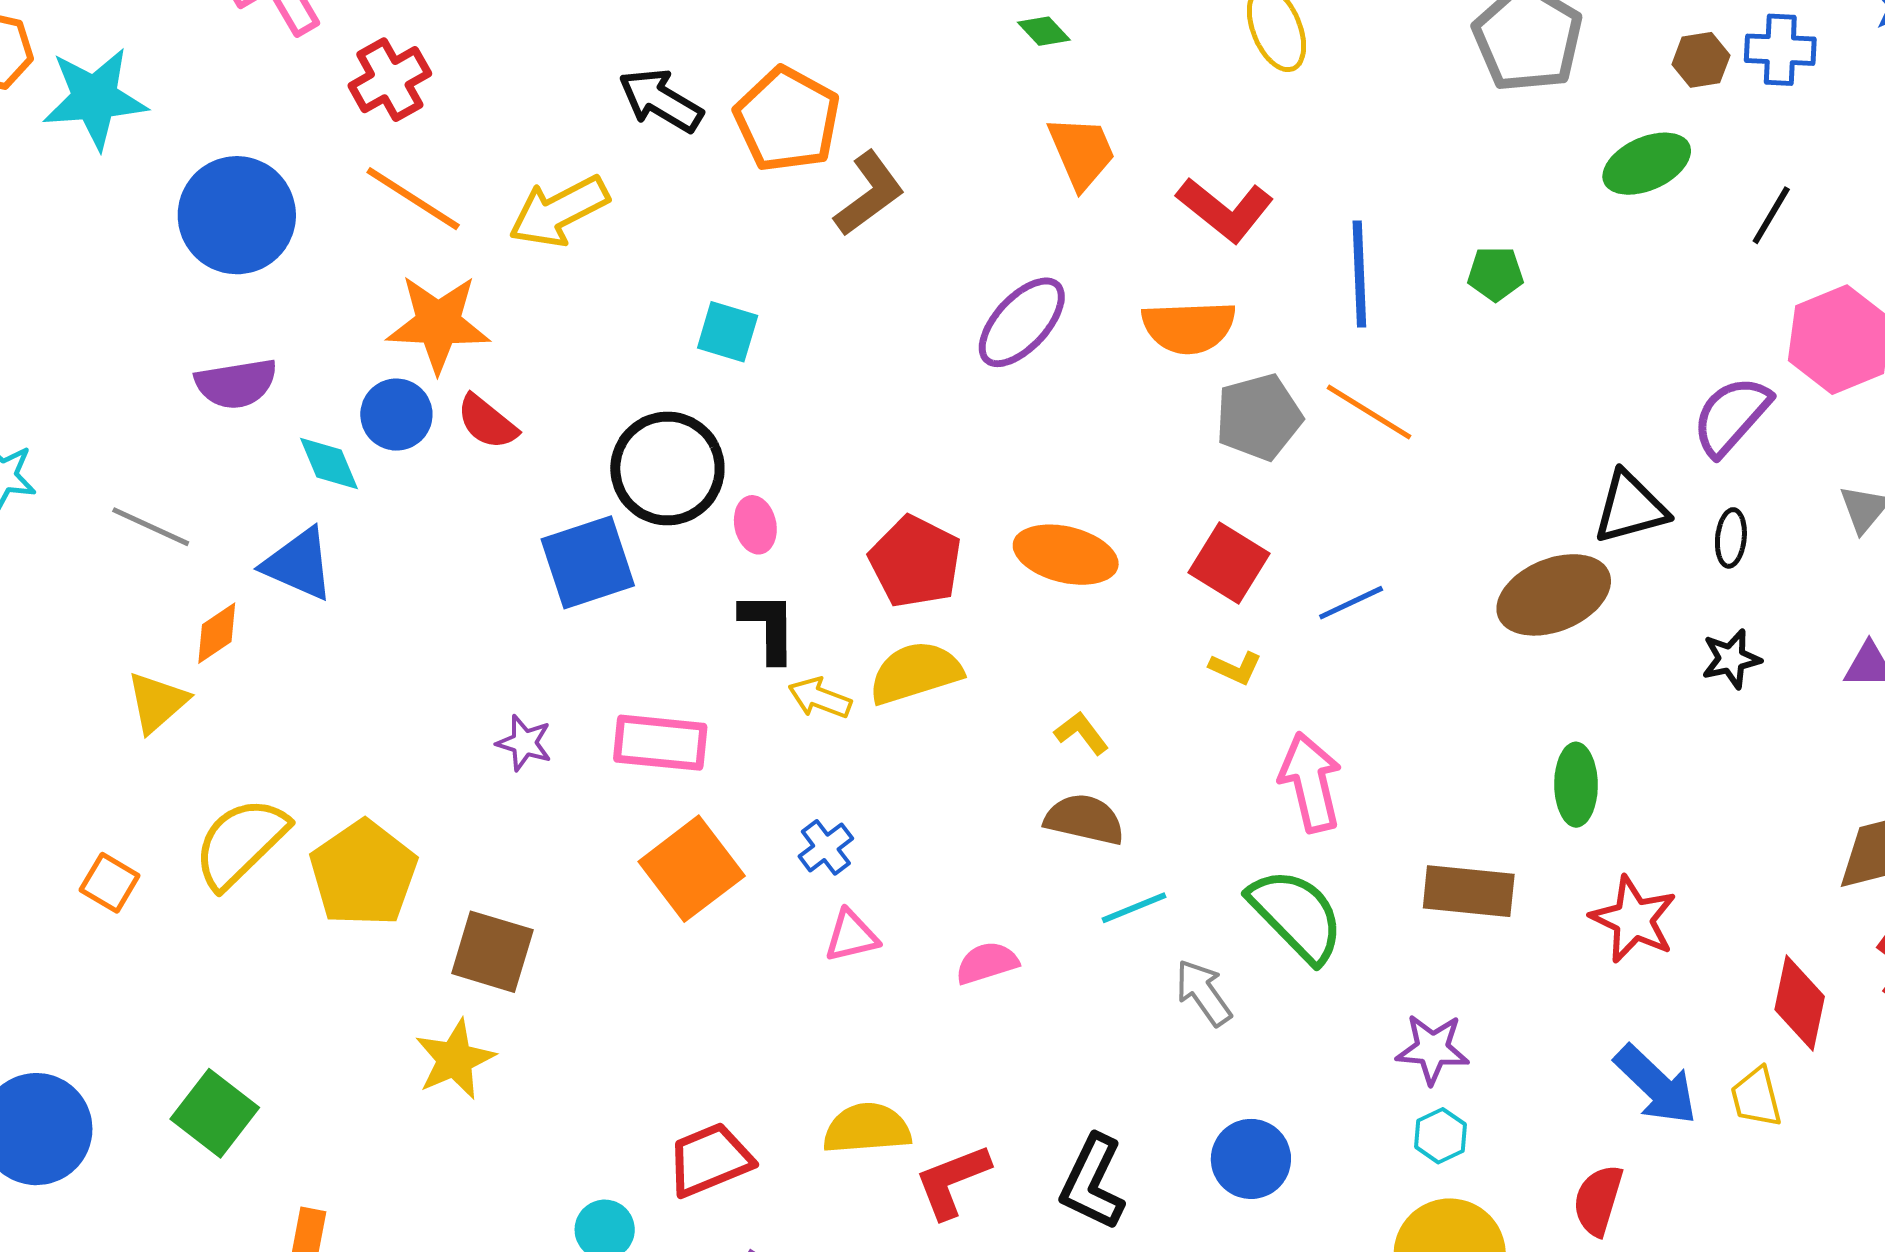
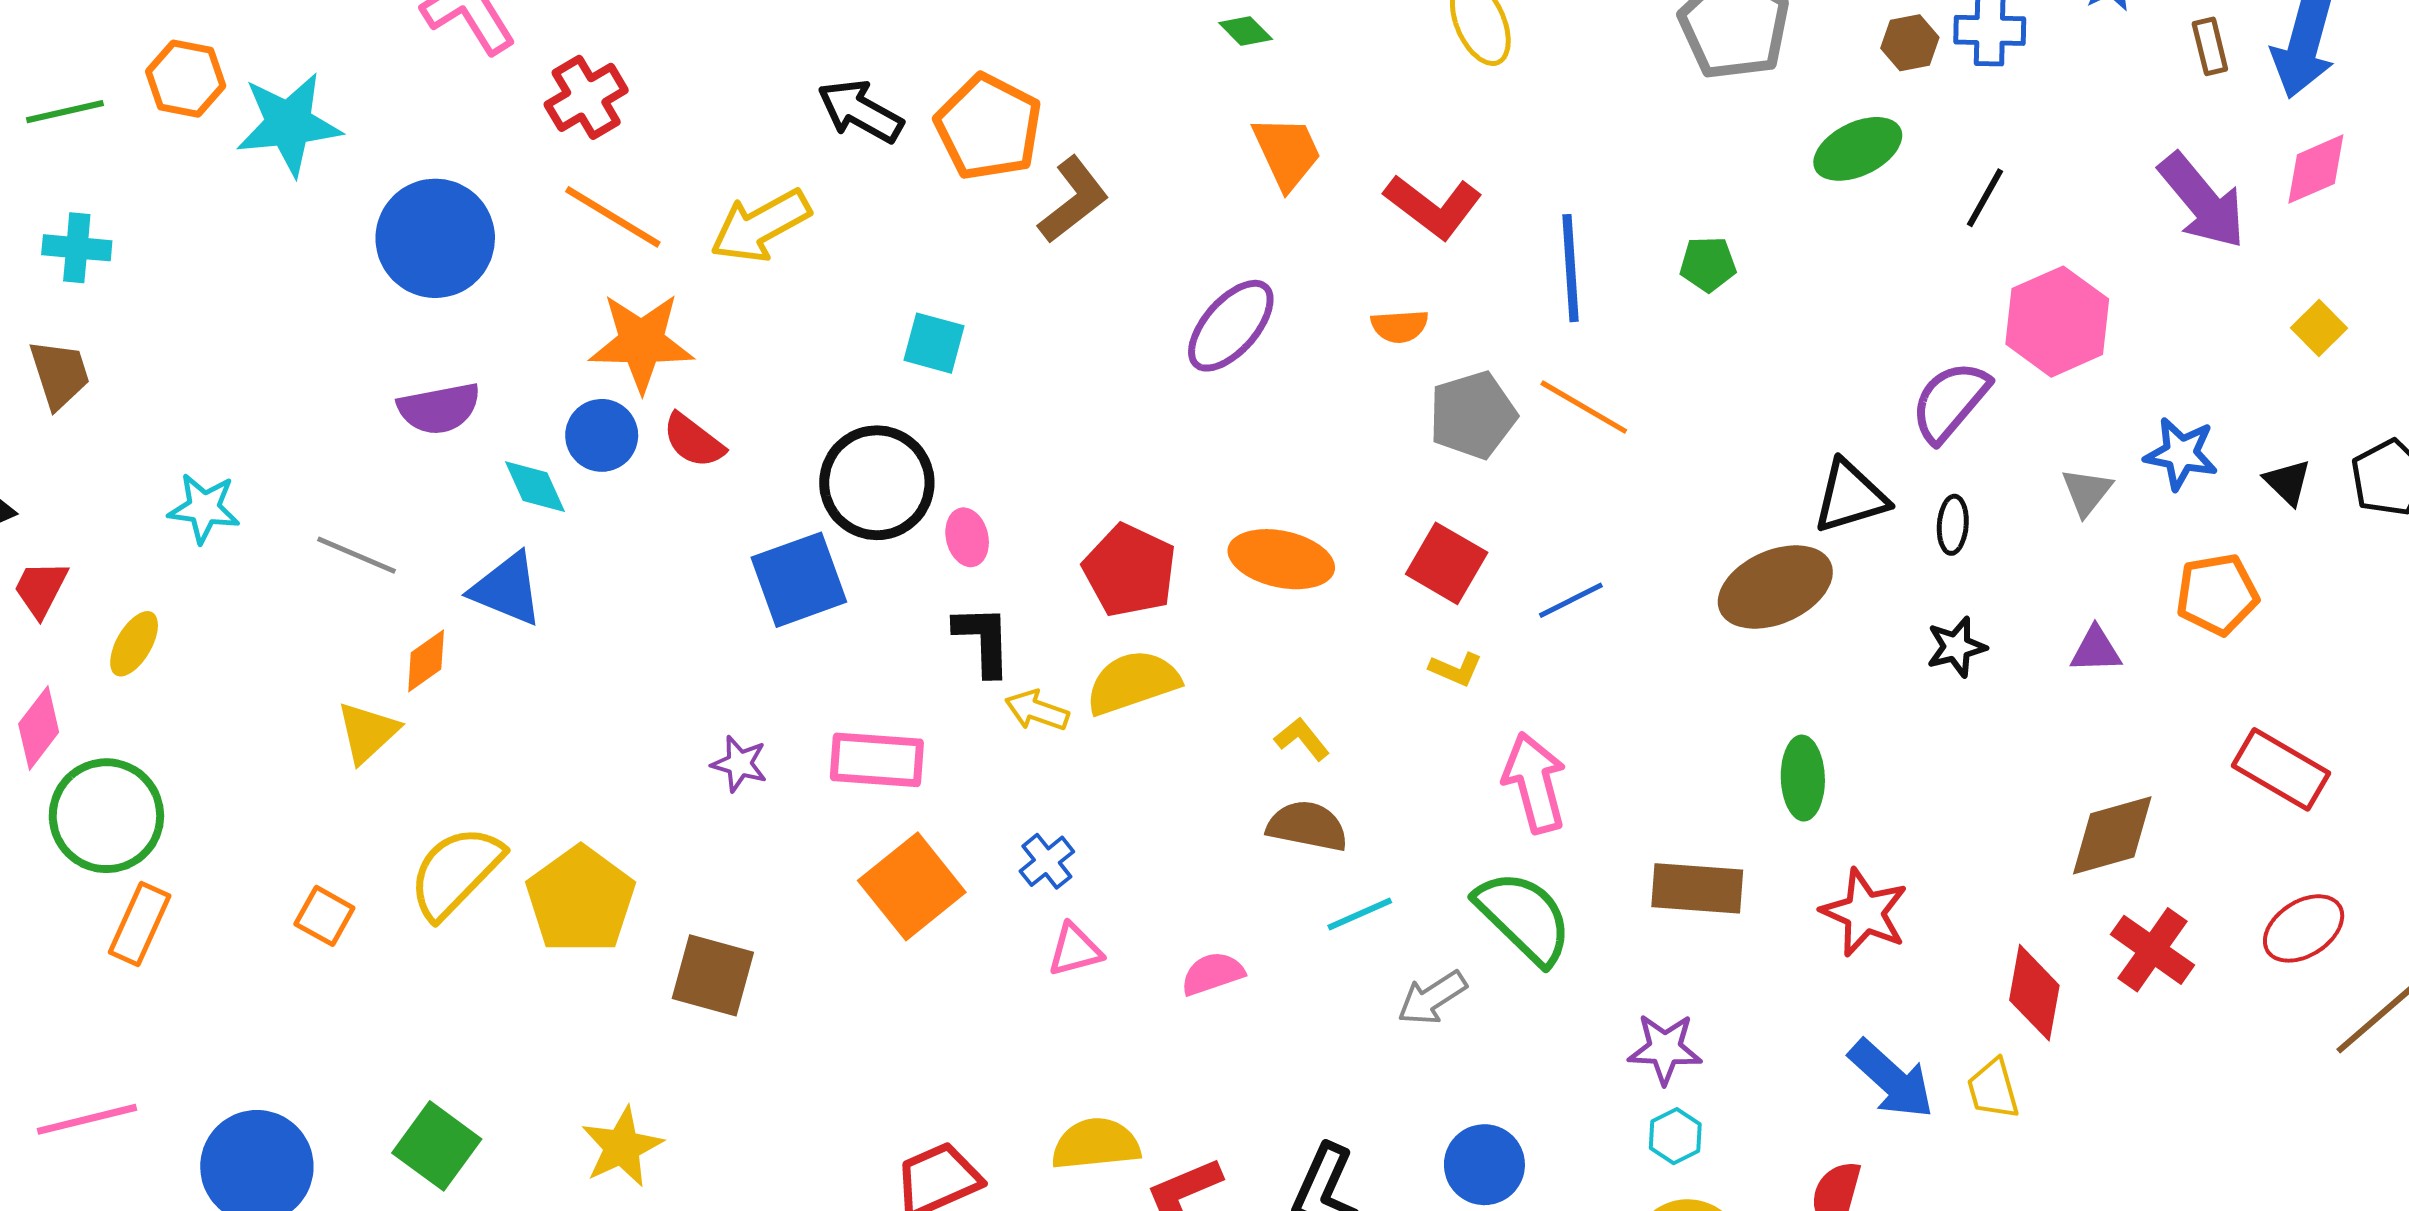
orange semicircle: (1189, 327) -> (1400, 326), size x0.6
gray arrow: (1203, 993) -> (1432, 998), turned -86
yellow star: (455, 1059) -> (622, 1147), moved

